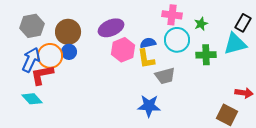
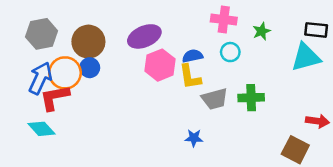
black rectangle: (243, 23) -> (316, 30), turned 66
cyan circle: (177, 40) -> (230, 52), size x0.6
green cross: (206, 55) -> (251, 98), moved
blue star: (149, 106) -> (194, 138), size x0.6

